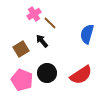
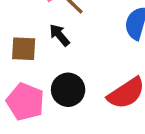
brown square: (21, 49) -> (24, 49), turned 35

